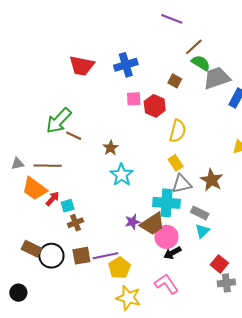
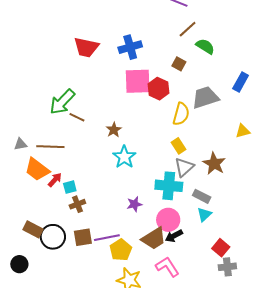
brown line: (194, 47) -> (188, 29), moved
gray trapezoid: (217, 78) -> (205, 97), moved
pink square: (134, 99) -> (138, 81), size x1.8
gray triangle: (182, 184) -> (184, 167), turned -30
brown trapezoid: (152, 224) -> (154, 239), moved
black circle: (18, 293) -> (19, 264), moved

